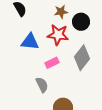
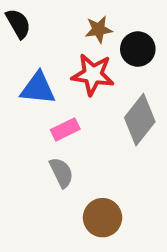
pink rectangle: (52, 63) -> (65, 129), moved

